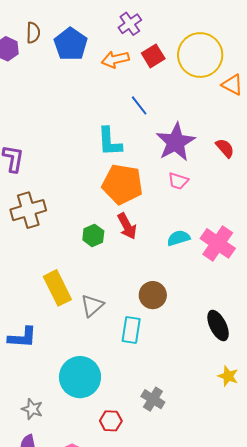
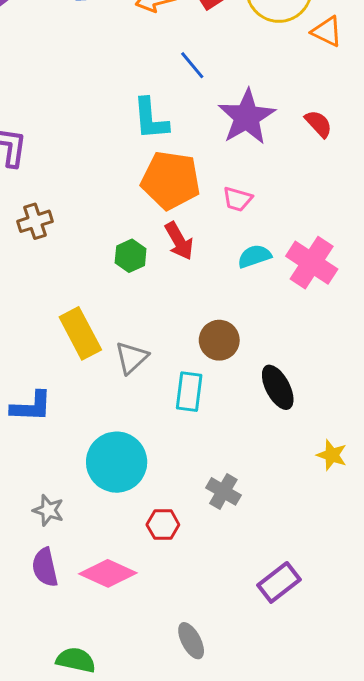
pink trapezoid: (178, 181) -> (238, 199), moved
brown cross: (28, 210) -> (35, 221), size x0.7
black ellipse: (218, 326) -> (278, 387), moved

